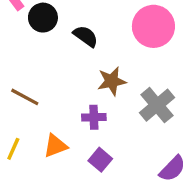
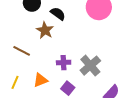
brown star: (112, 81) -> (45, 30), moved, turned -30
gray cross: (157, 105) -> (90, 66), moved

